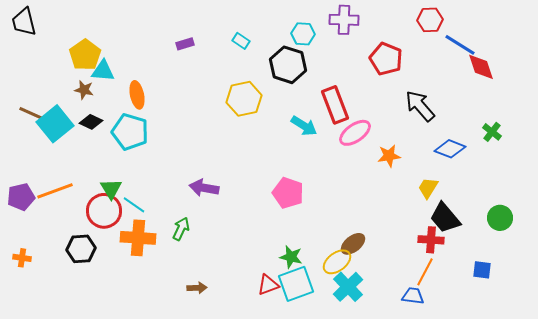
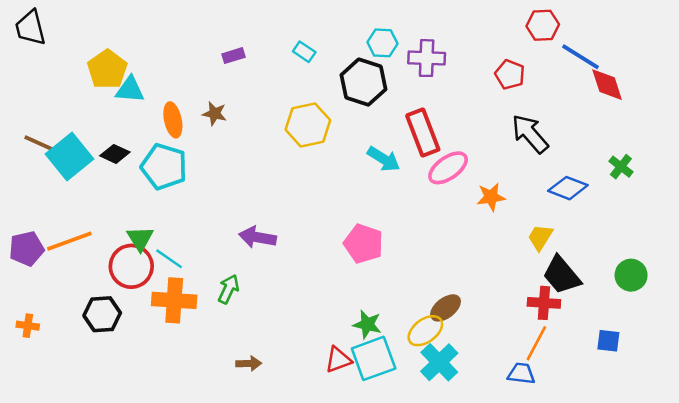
purple cross: (344, 20) -> (427, 58), moved
red pentagon: (386, 59) -> (510, 74), moved, size x0.7
brown star: (84, 90) -> (215, 114), moved

